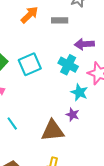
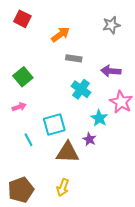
gray rectangle: (60, 20) -> (74, 58), moved
cyan square: (30, 64) -> (54, 125), moved
cyan cross: (68, 65) -> (81, 89), moved

